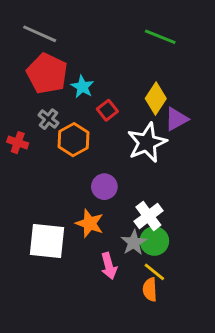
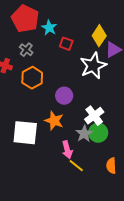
red square: (107, 110) -> (66, 44), turned -32
orange hexagon: (73, 140) -> (32, 78), moved
yellow line: (154, 272) -> (76, 166), moved
orange semicircle: (150, 290) -> (111, 166), moved

